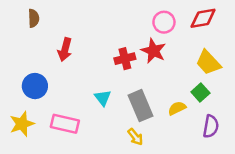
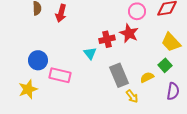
red arrow: (65, 50) -> (61, 13), moved
cyan triangle: (103, 98) -> (90, 53), moved
pink rectangle: (65, 124) -> (60, 75), moved
yellow arrow: (135, 137) -> (132, 96), moved

